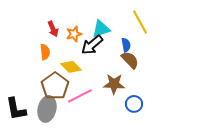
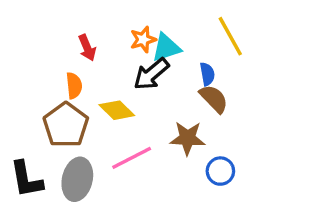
orange star: (74, 34) -> (143, 39), moved
brown pentagon: (55, 86) -> (66, 125), moved

